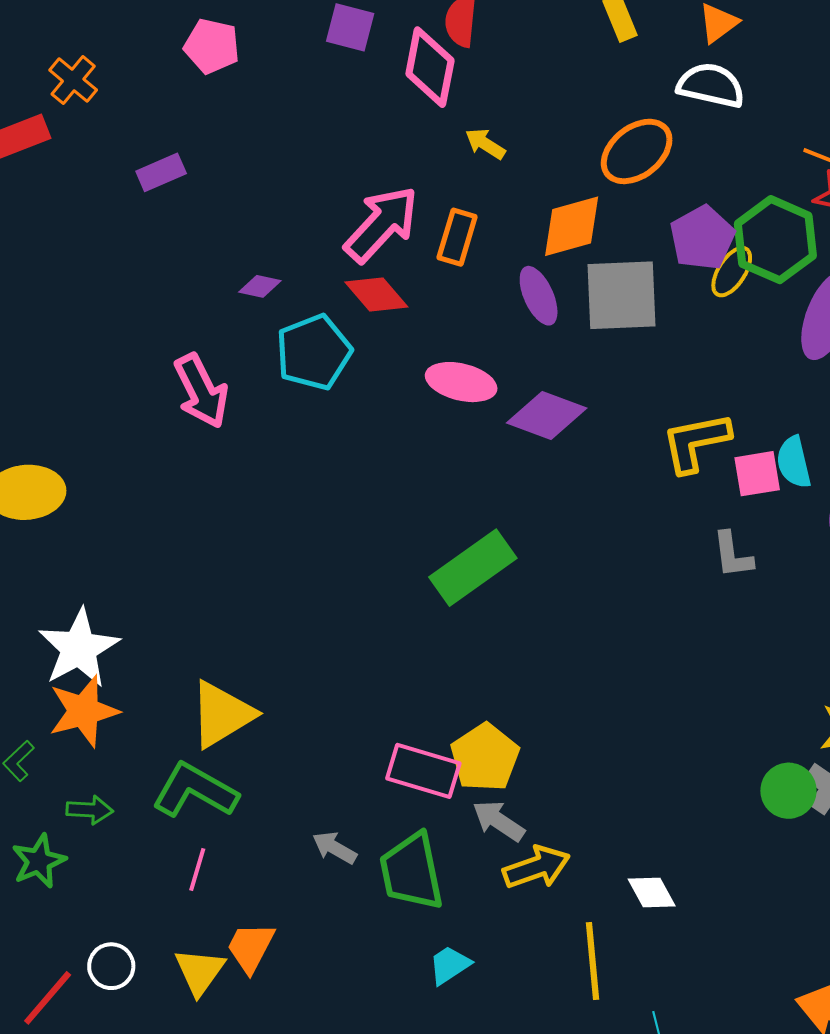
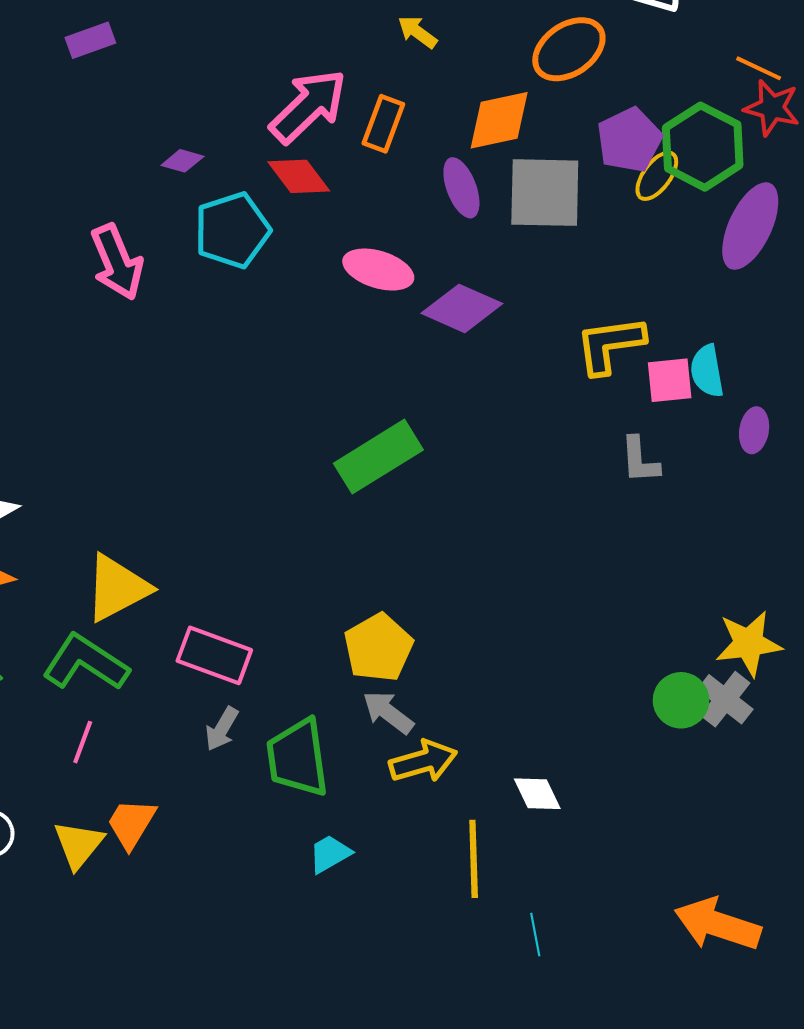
pink rectangle: (423, 771) -> (214, 655), moved
gray arrow: (334, 848) -> (222, 729), turned -93

